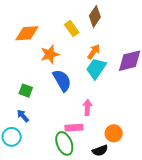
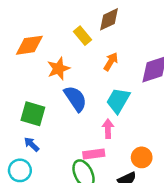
brown diamond: (95, 16) -> (109, 19), turned 35
cyan trapezoid: (96, 69) -> (118, 100), moved
green square: (26, 91) -> (33, 114), size x1.5

